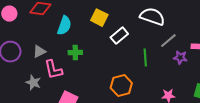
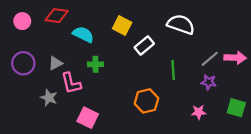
cyan semicircle: (64, 26) -> (83, 34), turned -84
gray line: (168, 41) -> (210, 59), moved
purple star: (180, 58) -> (209, 82), moved

